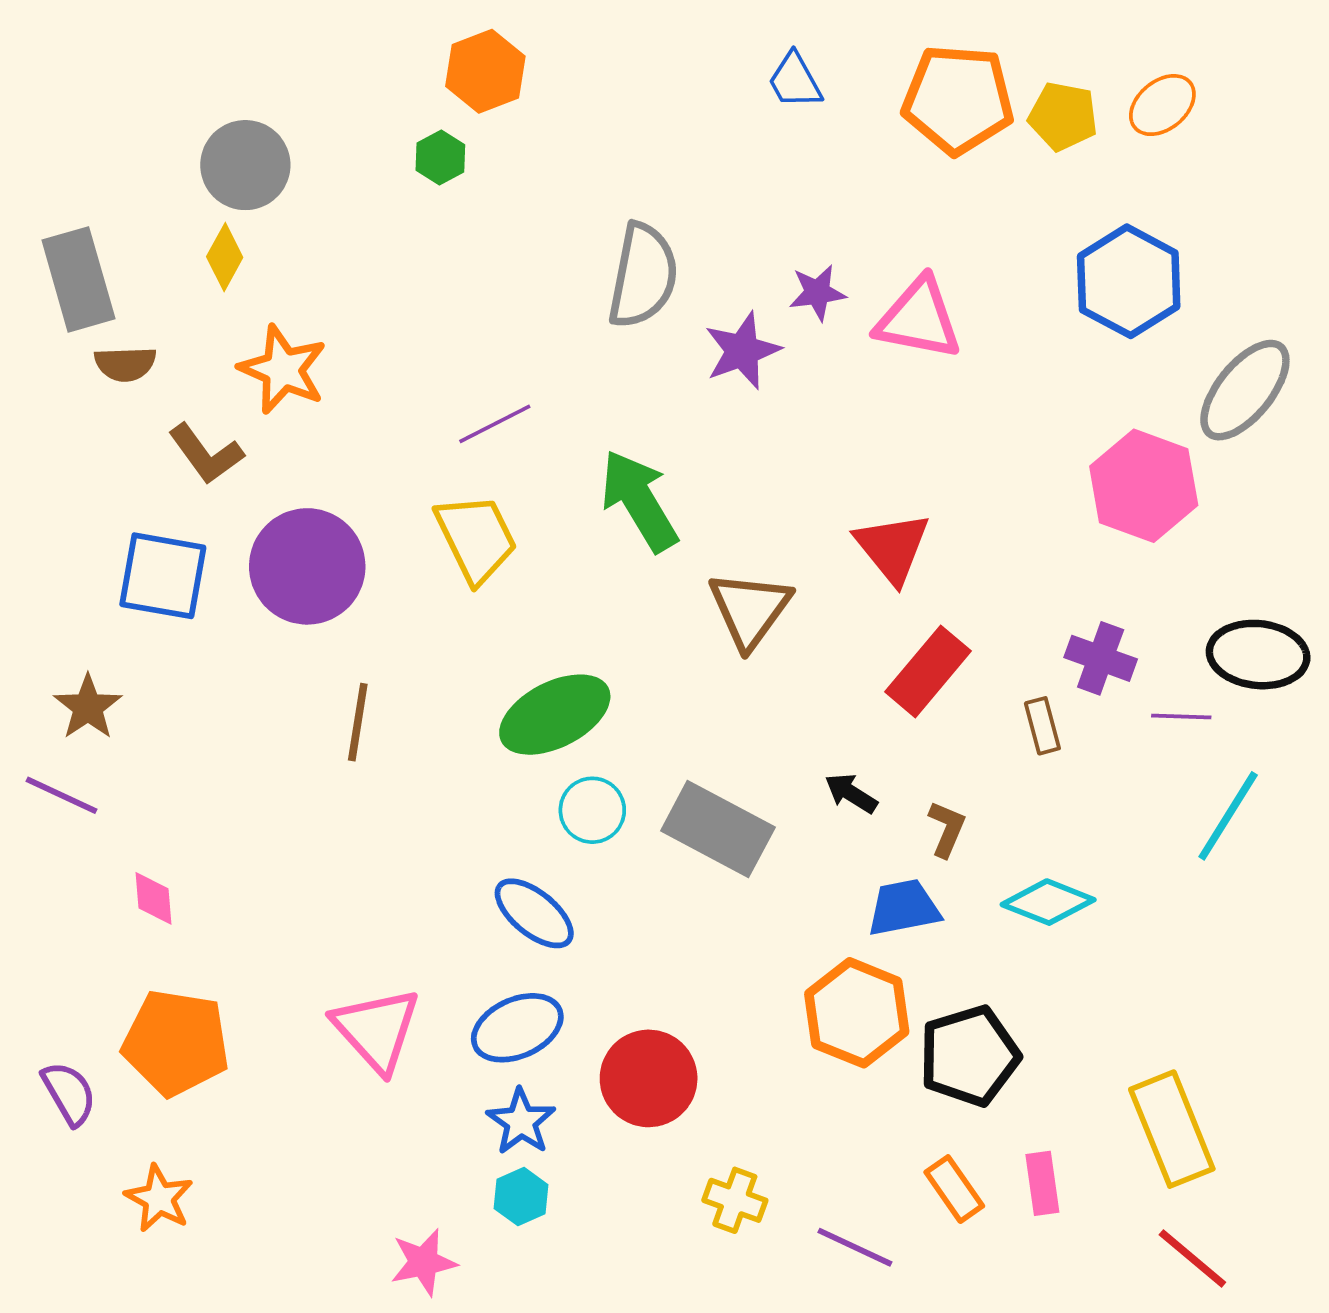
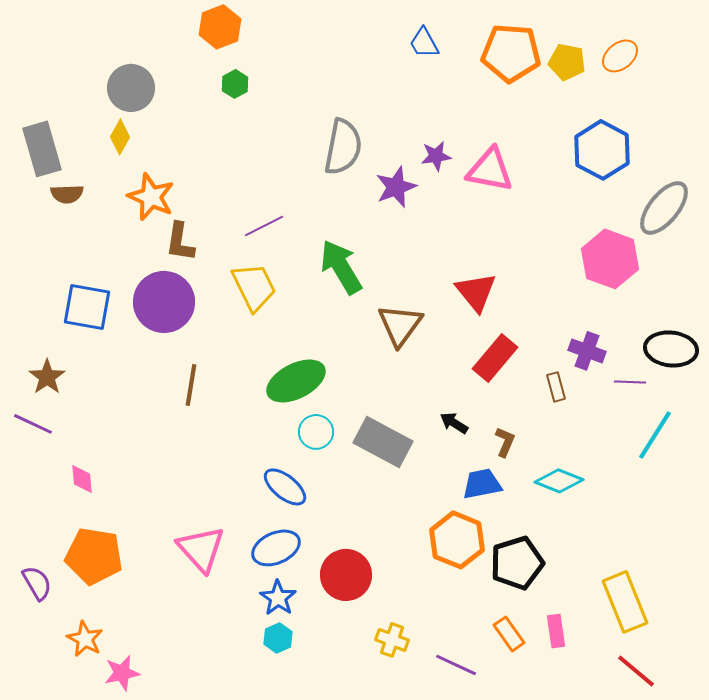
orange hexagon: (485, 71) -> (220, 27), moved
brown L-shape: (206, 454) -> (180, 242), moved, turned 45
pink star: (423, 1262) -> (122, 673), moved

